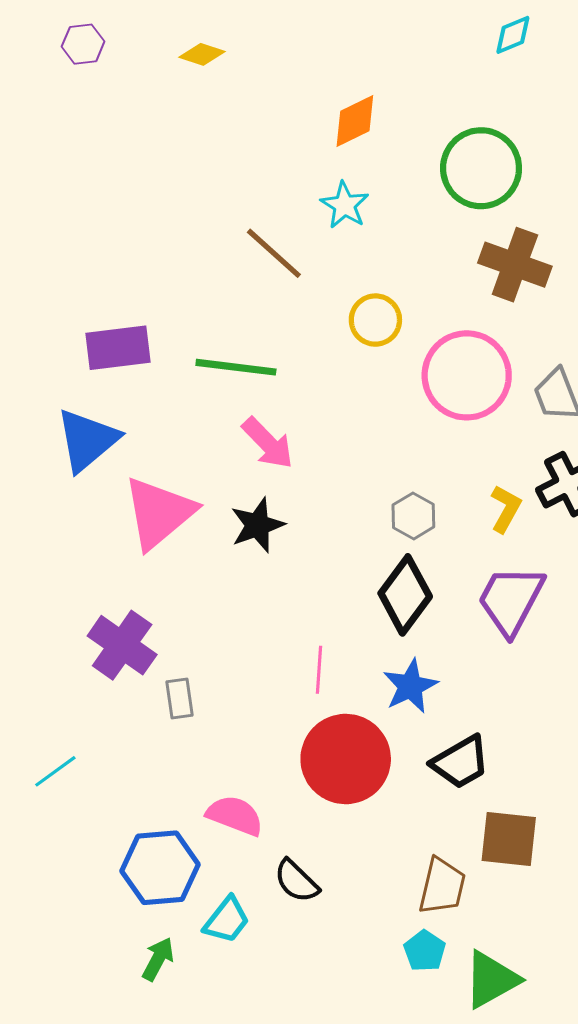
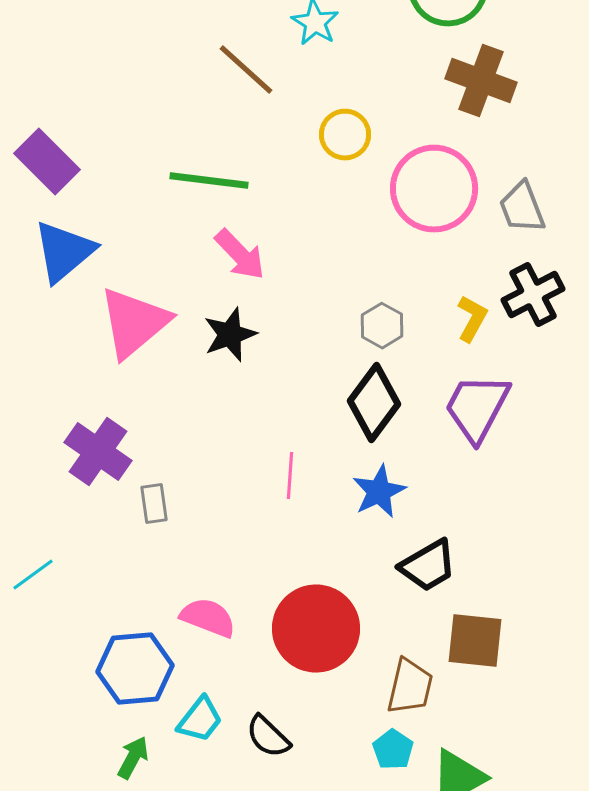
purple rectangle: (118, 348) -> (47, 162), moved, turned 52
red circle: (346, 759) -> (316, 629), moved
black semicircle: (296, 881) -> (268, 737), moved

